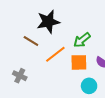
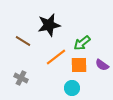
brown line: (31, 41) -> (23, 41), moved
cyan circle: (89, 86) -> (72, 88), moved

